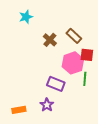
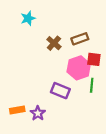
brown rectangle: (74, 36) -> (80, 39), turned -63
purple star: (47, 105) -> (38, 113), moved
orange rectangle: (19, 110) -> (17, 110), moved

